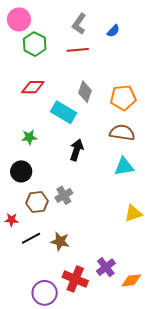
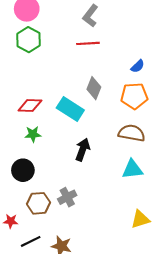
blue semicircle: (113, 31) -> (138, 66), moved
green hexagon: (35, 44) -> (29, 40), moved
red diamond: (33, 87) -> (30, 105), moved

